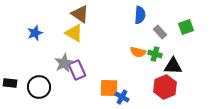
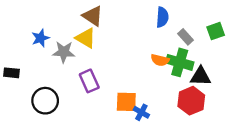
green cross: (155, 54) -> (180, 62), size x1.6
gray star: (64, 63) -> (64, 52), moved, turned 30
black rectangle: (10, 83) -> (11, 73), moved

